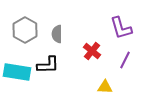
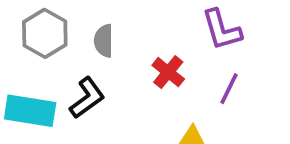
black L-shape: (48, 65) -> (87, 98), turned -35

